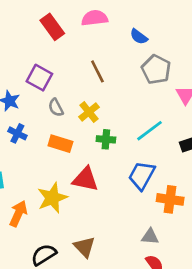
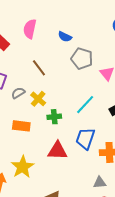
pink semicircle: (95, 18) -> (30, 29), turned -60
gray semicircle: (56, 108) -> (18, 93), moved, turned 96
red triangle: (85, 179) -> (57, 151), moved

